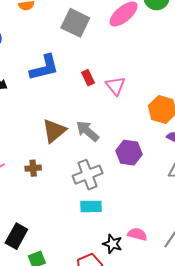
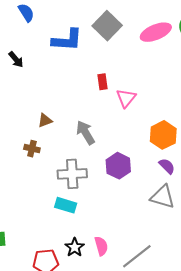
blue L-shape: (44, 68) -> (67, 40), moved
brown triangle: (54, 131) -> (45, 120), moved, size x0.6
brown cross: (33, 168) -> (32, 149), moved
pink semicircle: (137, 234) -> (101, 246), turned 42

